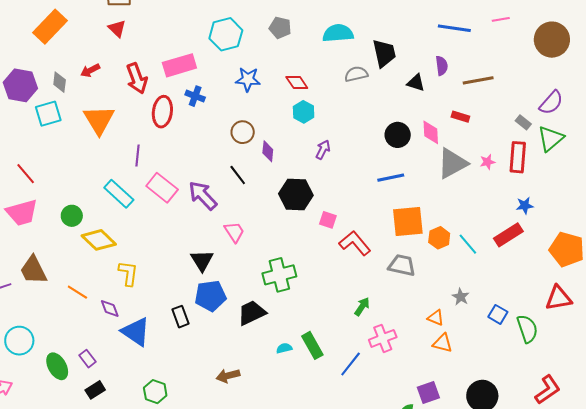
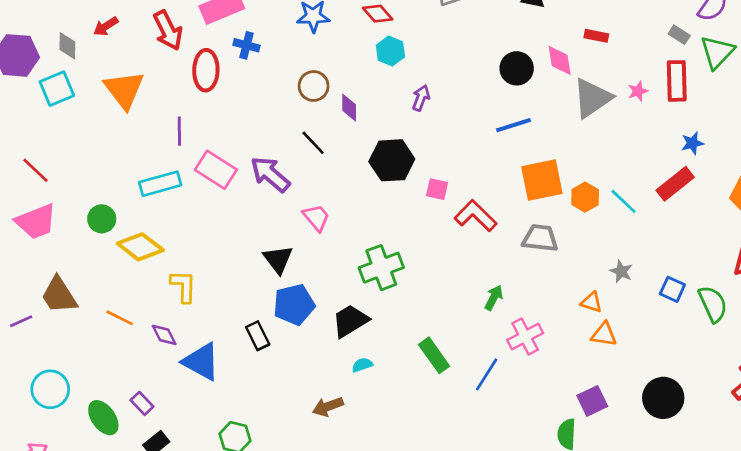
cyan rectangle: (119, 194) -> (160, 184), turned -52
cyan semicircle: (284, 348) -> (362, 365), moved

